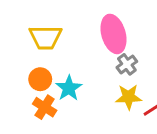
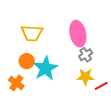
cyan star: (69, 88) -> (46, 68), size x1.4
orange cross: (45, 107) -> (16, 83), moved

